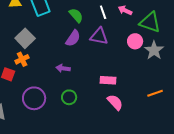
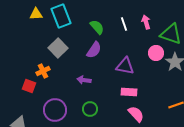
pink arrow: (125, 10) -> (146, 22), turned 48
purple triangle: (99, 36) -> (125, 66), moved
gray square: (25, 38) -> (58, 48), moved

